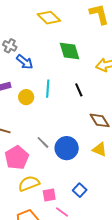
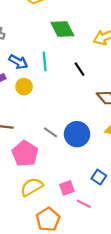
blue arrow: (25, 62) -> (18, 62), moved
cyan line: (48, 89) -> (45, 61), moved
yellow semicircle: (29, 184) -> (32, 187), moved

